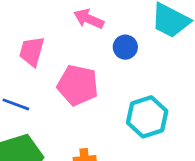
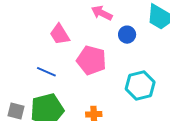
pink trapezoid: (32, 51) -> (60, 34), turned -50

